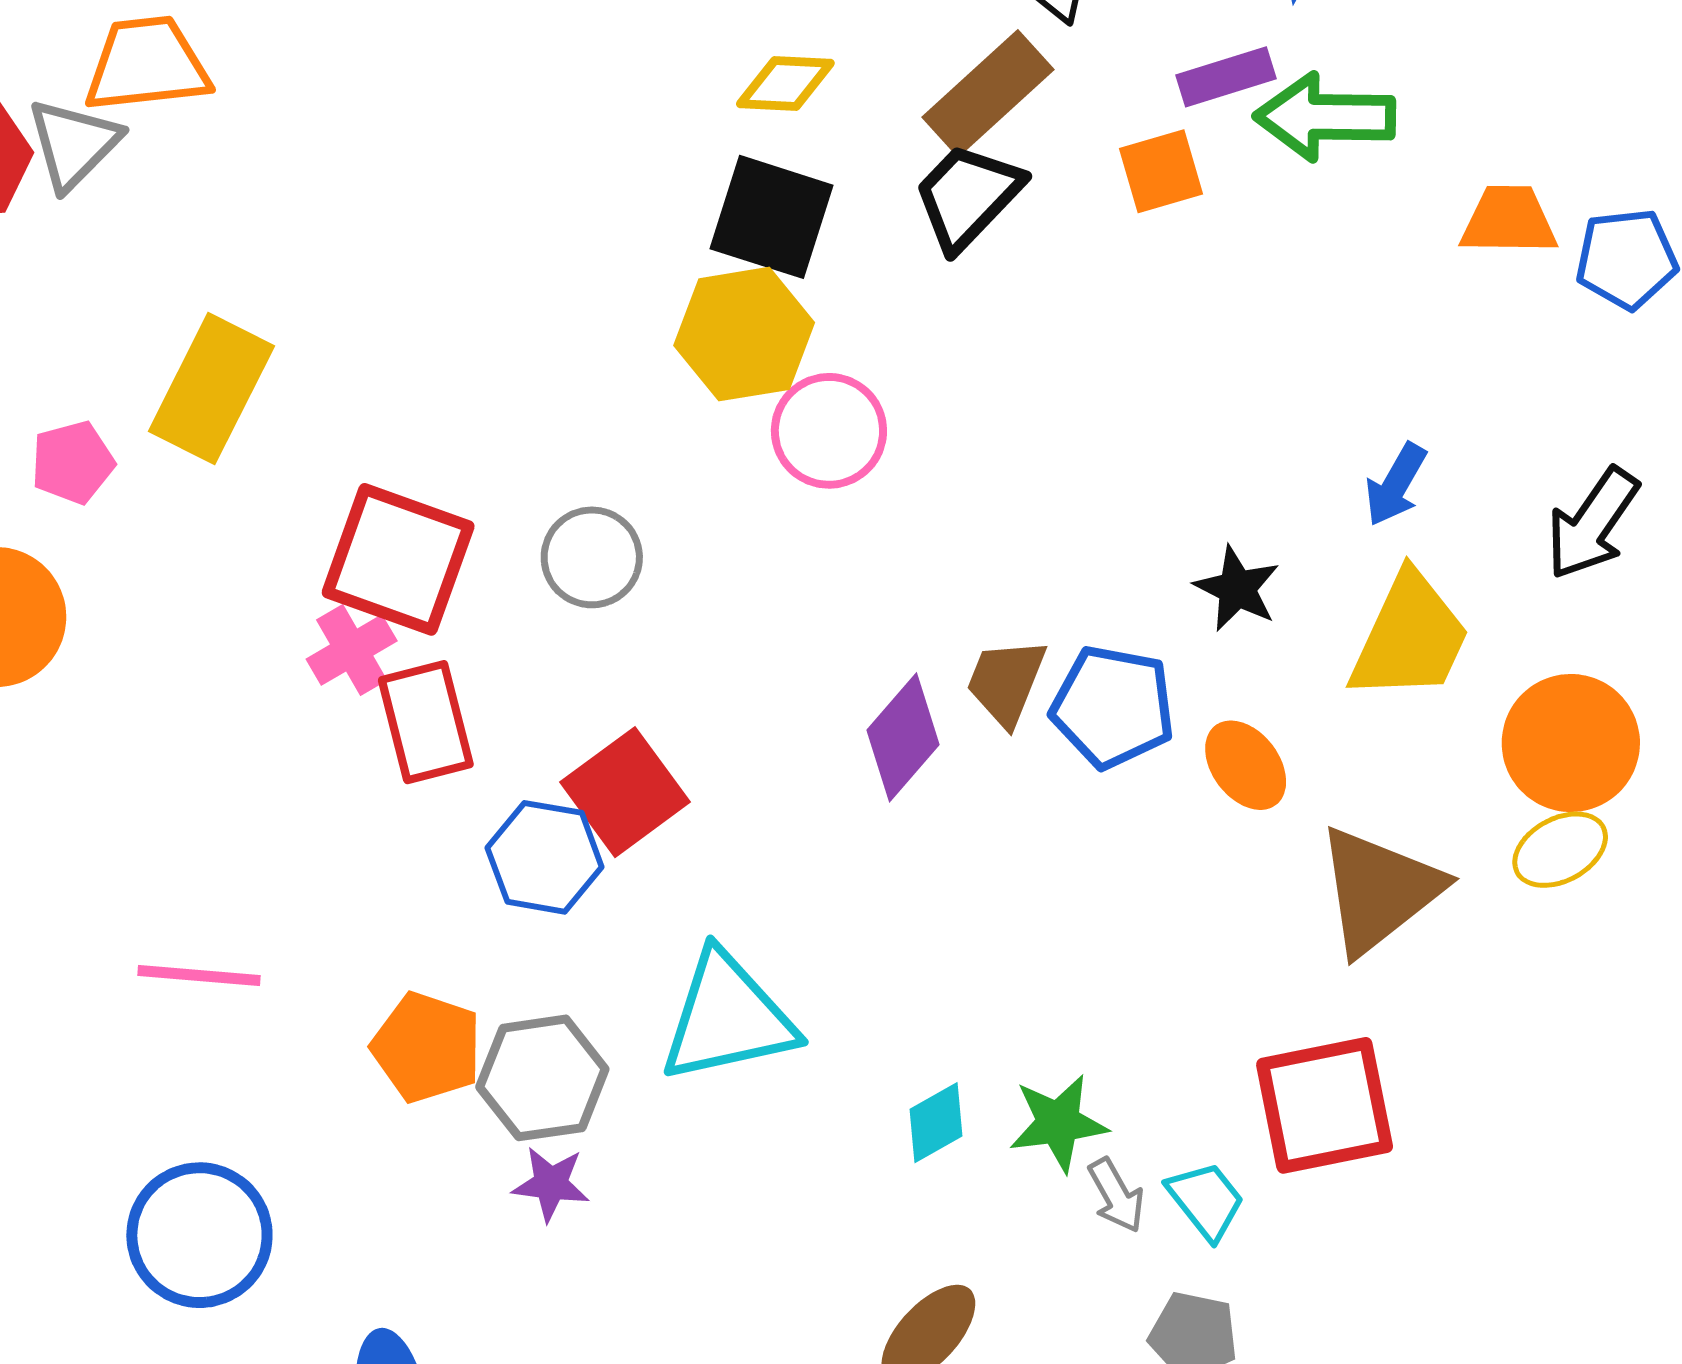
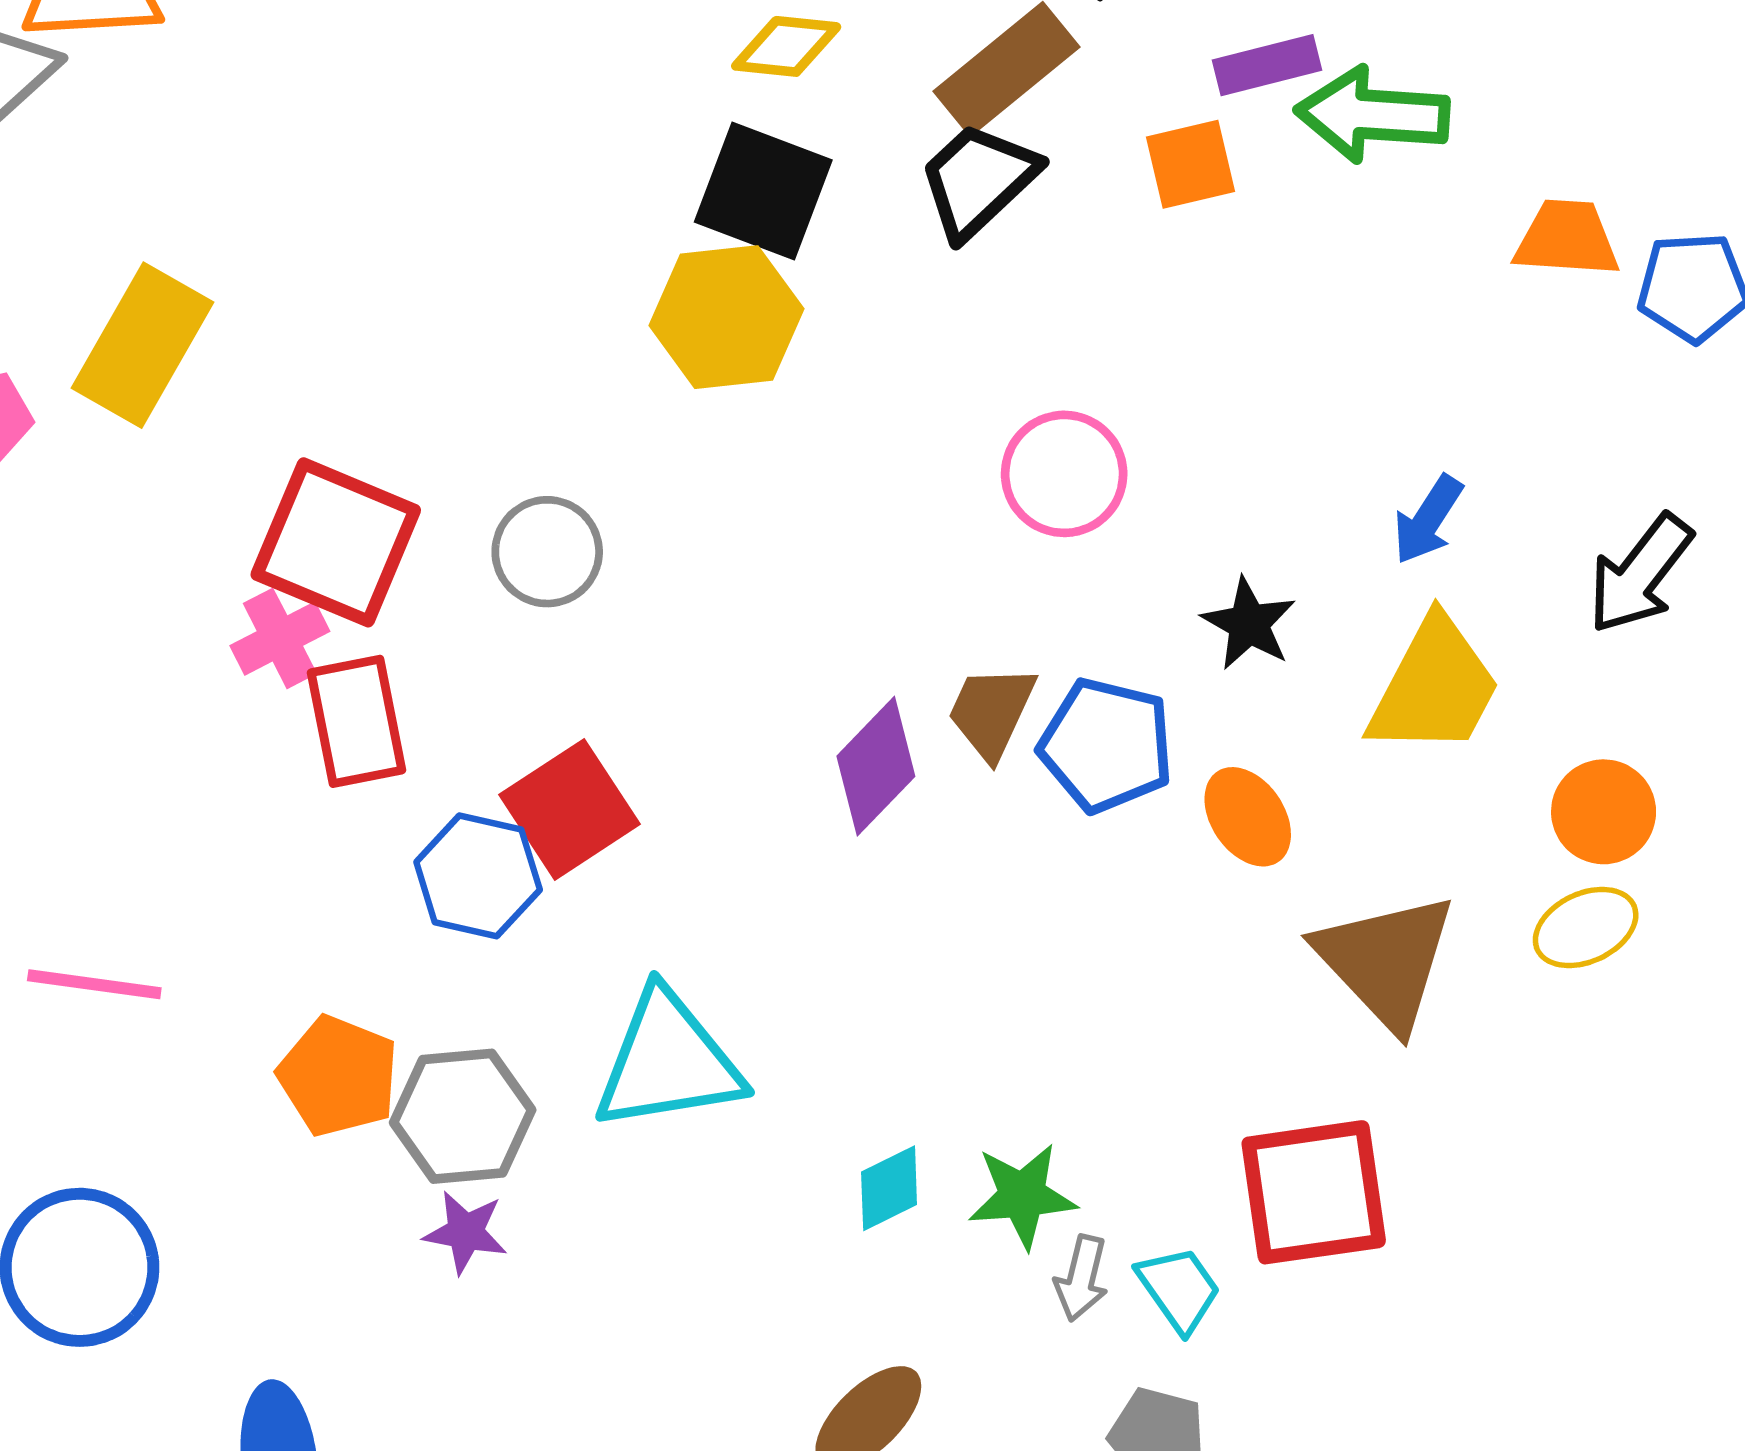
pink circle: (829, 431) -> (1064, 474), moved
orange circle: (1571, 743) -> (1604, 812), size x0.7
brown triangle: (1379, 890) -> (1386, 961), turned -38
gray arrow: (1116, 1195) -> (1081, 1278), turned 40

